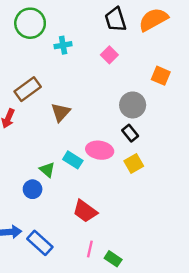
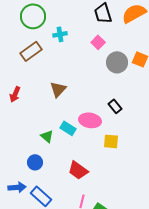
brown rectangle: (28, 89) -> (31, 51), moved
gray circle: (133, 105) -> (117, 62), moved
yellow square: (134, 164) -> (111, 141), moved, turned 35
blue circle: (33, 189) -> (35, 162), moved

